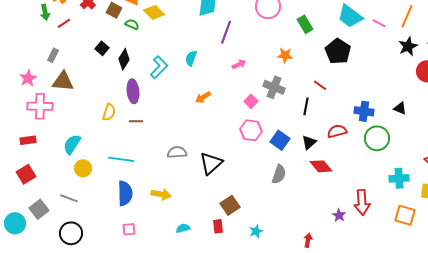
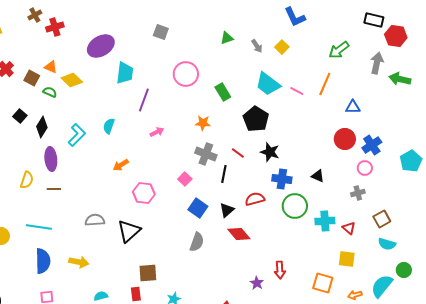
black star: (408, 46) -> (270, 152), moved, turned -30
gray cross: (274, 87) -> (206, 154), moved
pink square: (251, 101) -> (185, 179), moved
pink hexagon: (251, 130) -> (144, 193), moved
cyan cross: (399, 178) -> (325, 221), moved
red arrow: (362, 202) -> (280, 270), size x0.7
brown square: (230, 205) -> (148, 273), turned 30

